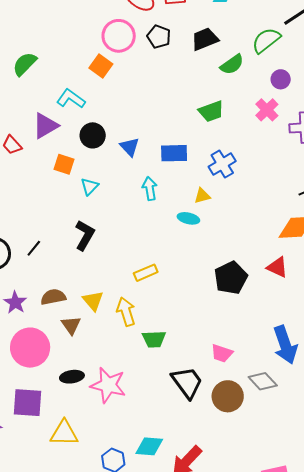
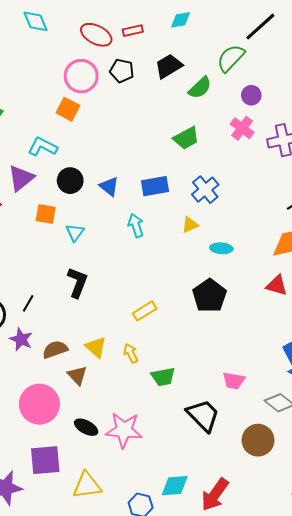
cyan ellipse: (188, 218) -> (221, 248), moved
black pentagon: (231, 278) -> (210, 296), moved
purple star: (15, 302) -> (21, 339), moved
yellow arrow: (126, 312) -> (131, 353), size x0.7
black ellipse: (72, 377) -> (86, 427), turned 45
brown circle: (228, 396) -> (258, 440), moved

